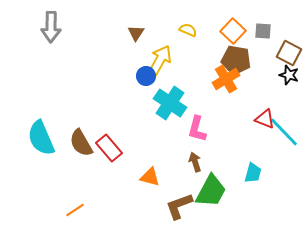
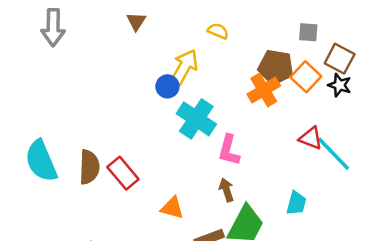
orange square: (233, 31) -> (306, 77), moved
brown triangle: (136, 33) -> (136, 21), moved
brown semicircle: (81, 143) -> (89, 167), turned -148

